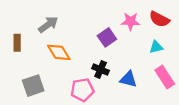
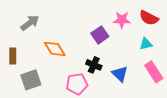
gray arrow: (48, 25) -> (30, 23), moved
brown rectangle: (17, 43) -> (13, 56), moved
blue triangle: (128, 79) -> (120, 74), turned 30

